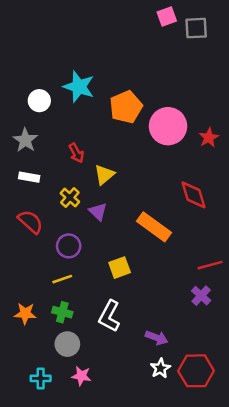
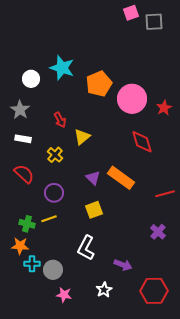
red diamond: (194, 195) -> (142, 142), moved
purple triangle: (98, 212) -> (93, 178), moved
red line: (210, 265) -> (165, 194), moved
green cross: (62, 312) -> (27, 224), moved
white star: (160, 368) -> (104, 290), moved
cyan cross: (41, 378) -> (32, 264), moved

